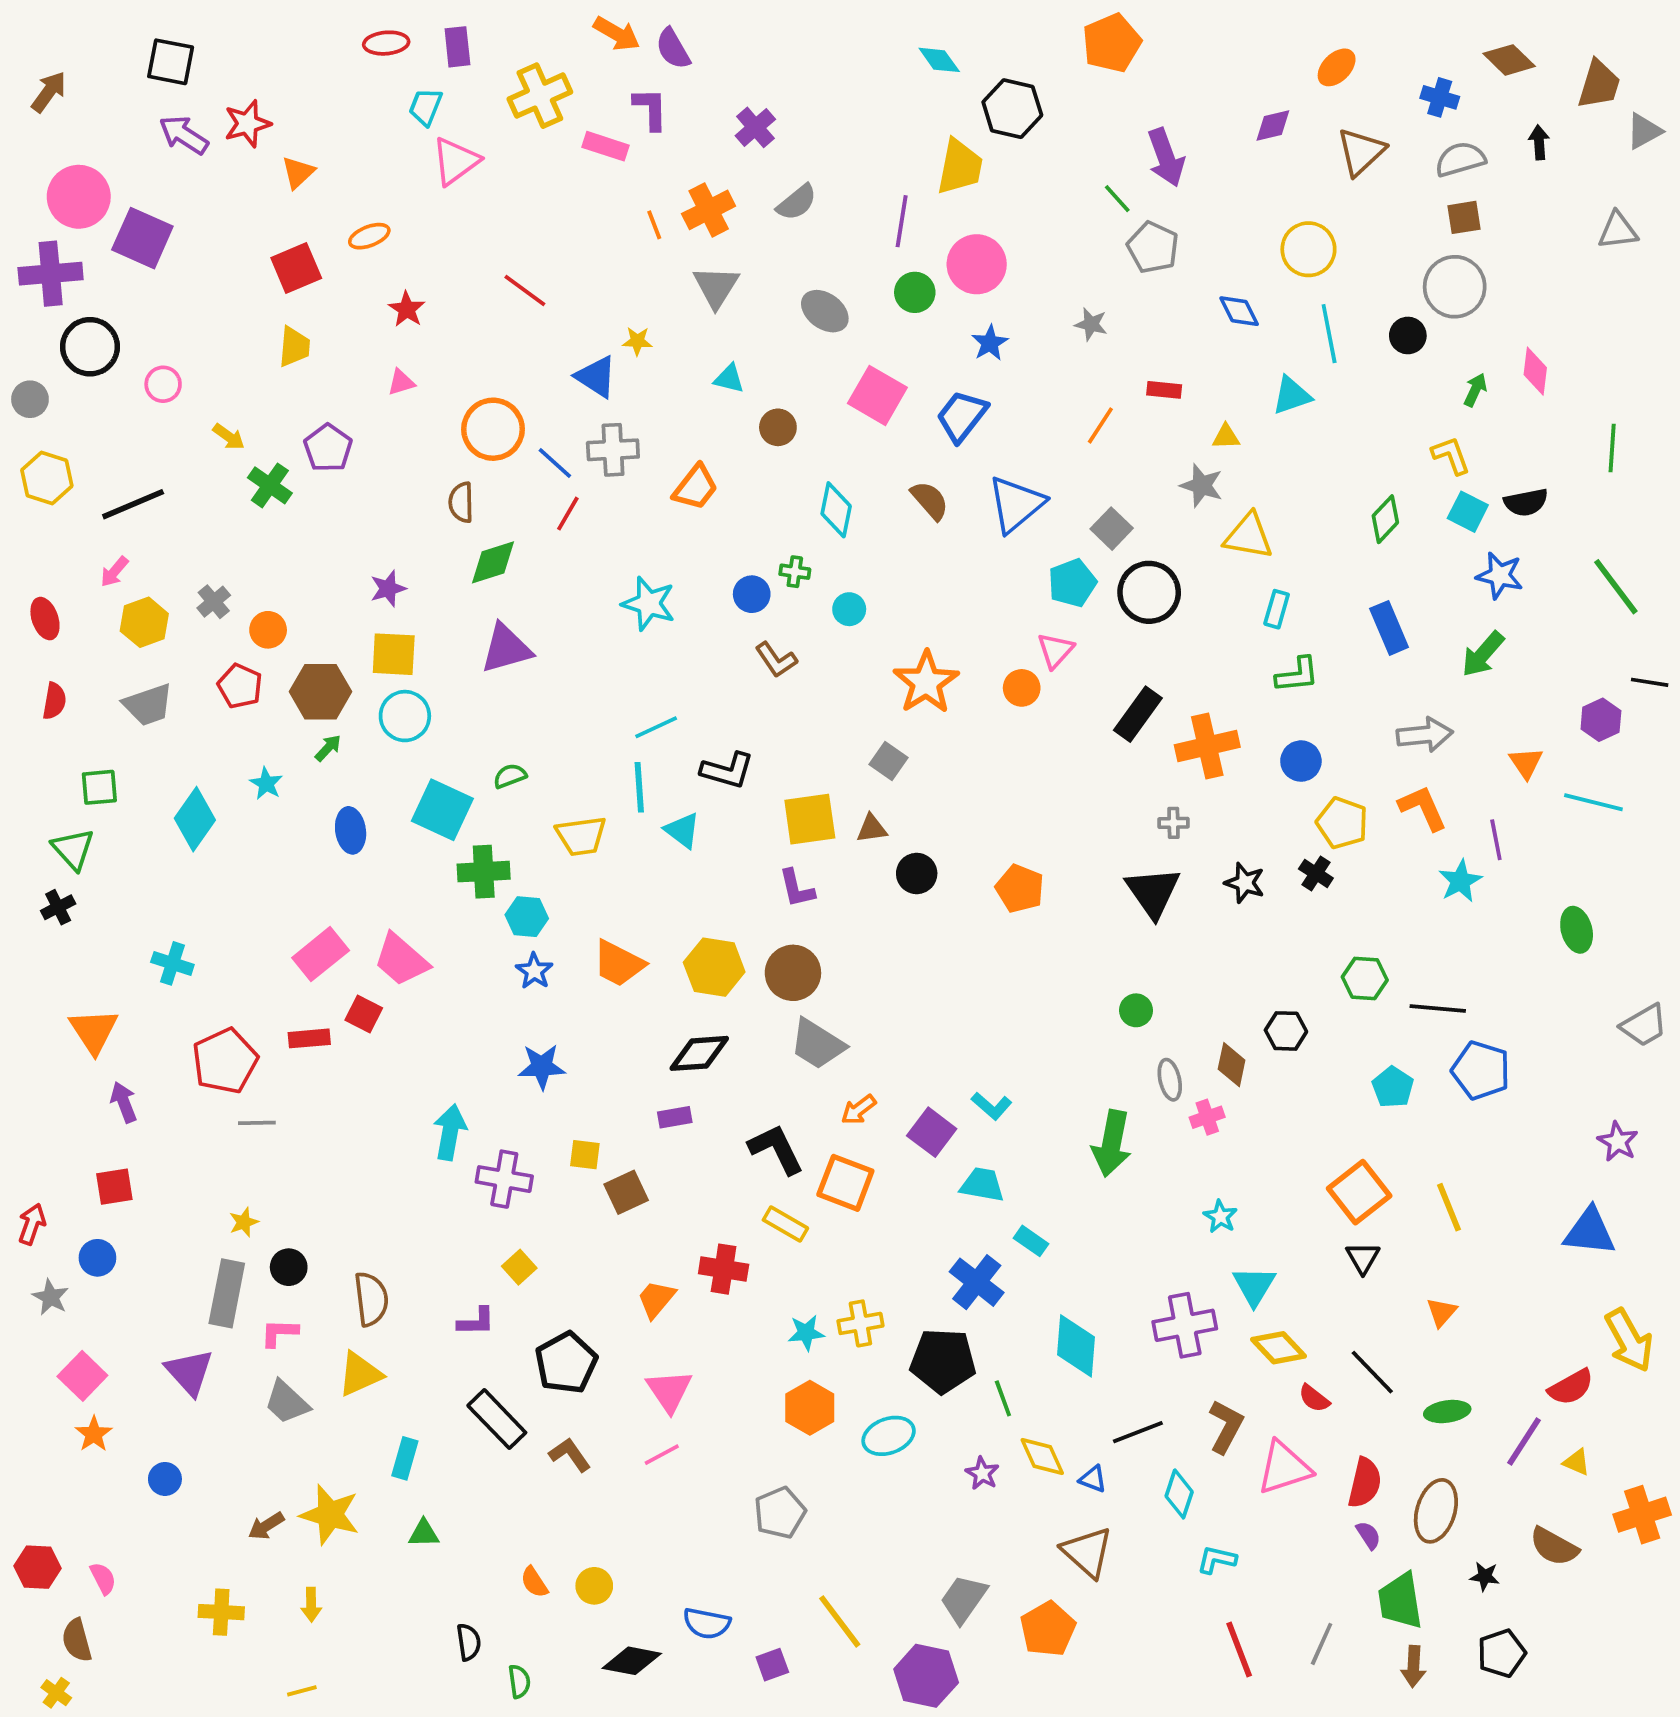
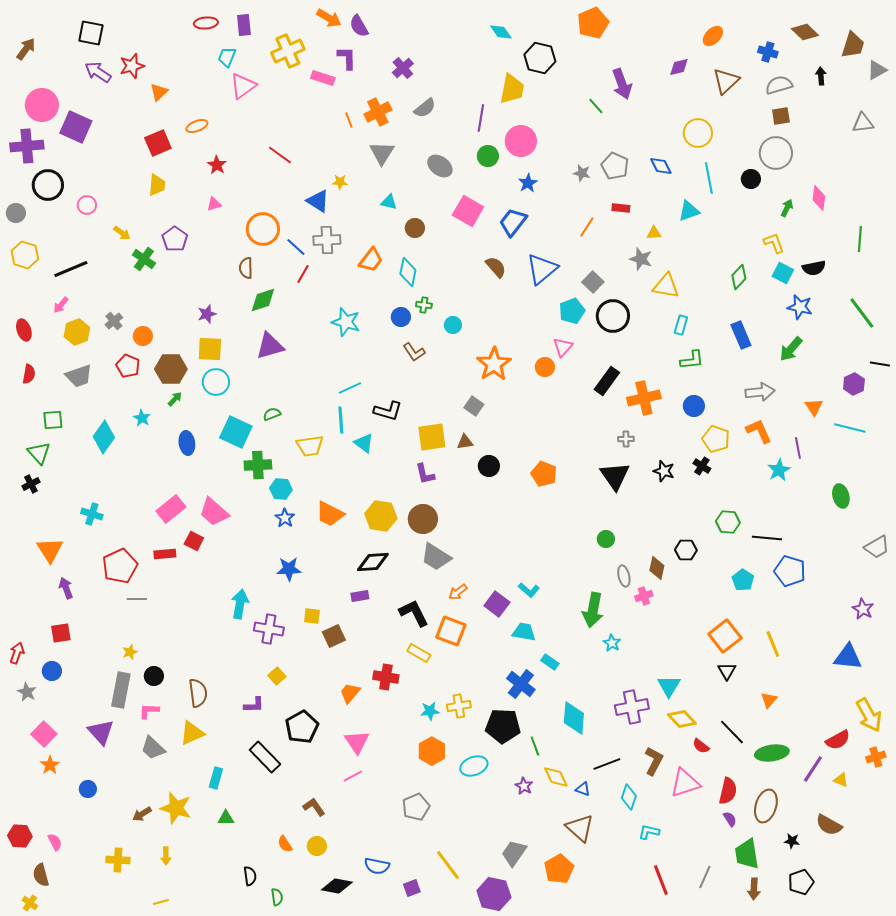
gray pentagon: (1153, 247) -> (615, 166), moved
cyan diamond: (836, 510) -> (408, 272), moved
cyan star: (1220, 1217) -> (612, 643), moved
green ellipse: (1447, 1412) -> (772, 753), size x1.4
brown L-shape: (570, 1455) -> (314, 807), moved
orange cross: (1642, 1515) -> (876, 757), moved, size x0.7

